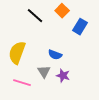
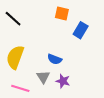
orange square: (62, 11) -> (62, 14), turned -32
black line: (35, 16) -> (13, 19), moved

